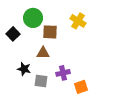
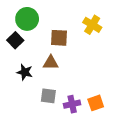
green circle: (33, 18) -> (27, 19), moved
black star: (24, 69) -> (25, 72), moved
purple cross: (63, 73) -> (72, 104), moved

